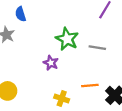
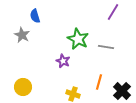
orange line: (90, 86) -> (99, 82), turned -70

